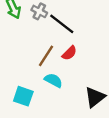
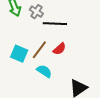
black line: (62, 24) -> (55, 24), turned -40
cyan square: (23, 96) -> (19, 54), moved

